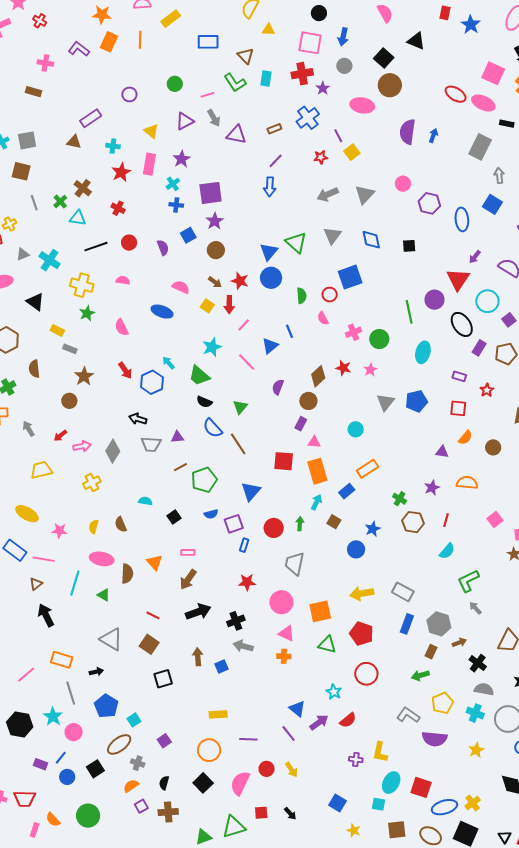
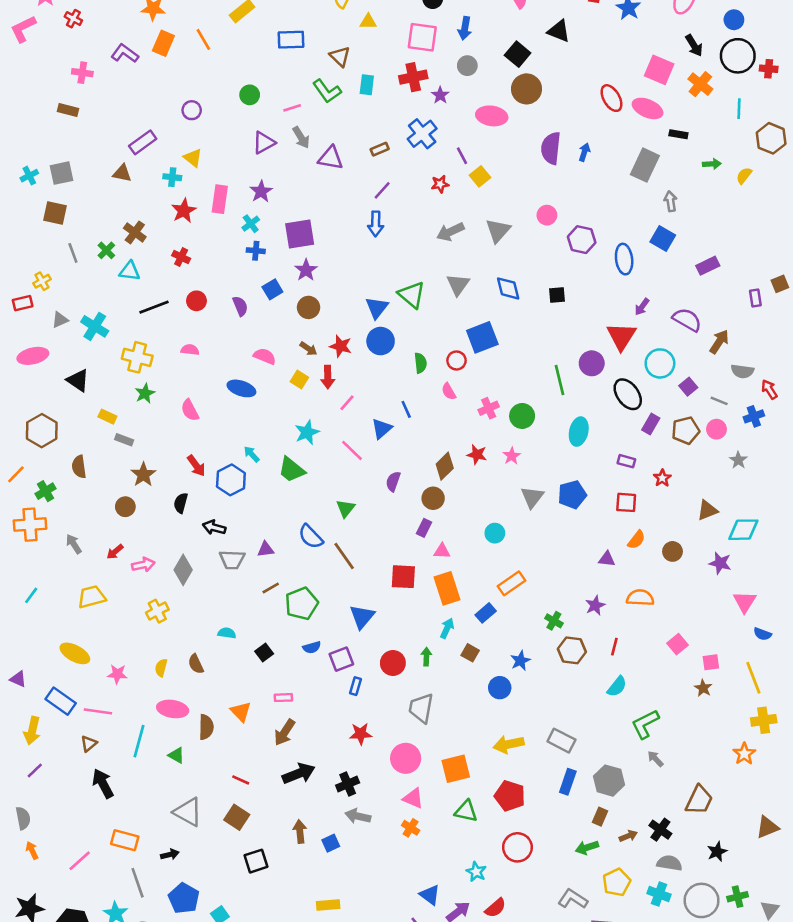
orange line: (140, 40) -> (203, 39), turned -30
red ellipse: (456, 94) -> (611, 98), turned 30
yellow triangle: (151, 131) -> (193, 158), moved
black semicircle: (204, 402) -> (181, 503), moved, turned 84
brown arrow: (459, 643) -> (628, 836), moved
orange cross: (284, 656) -> (411, 828), turned 32

